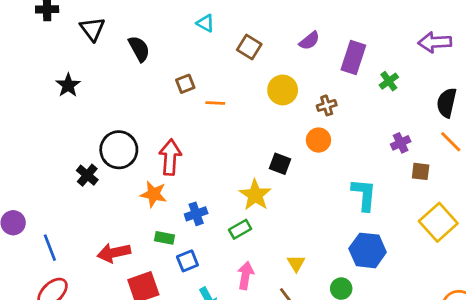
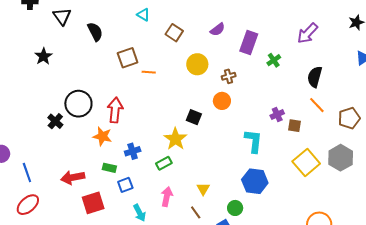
purple arrow: (435, 42) -> (308, 33), turned -45
brown square: (185, 84) -> (128, 58), size x1.5
purple cross: (401, 143) -> (277, 115), moved

